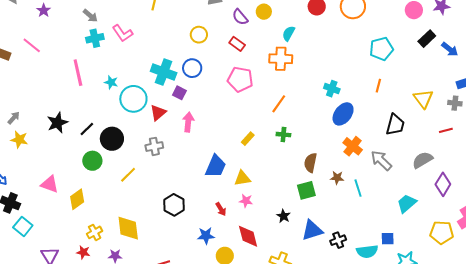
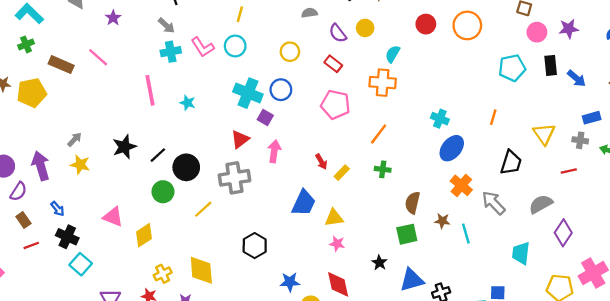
black rectangle: (427, 39) -> (551, 65), turned -54
cyan pentagon: (381, 49) -> (512, 68), moved
cyan circle: (133, 99) -> (235, 46), moved, size x0.7
gray cross: (154, 146) -> (234, 178), size x1.5
cyan trapezoid: (407, 203) -> (521, 253), turned -45
red arrow: (221, 209) -> (321, 162), moved

